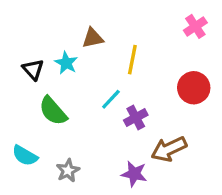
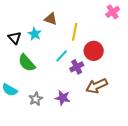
brown triangle: (93, 38) -> (51, 19), turned 32
red circle: (194, 88) -> (94, 51), moved
purple star: (134, 174) -> (63, 98), moved

